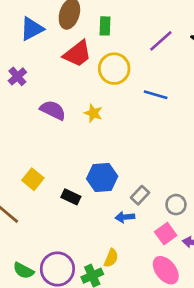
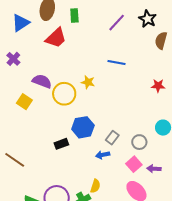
yellow circle: (114, 69) -> (64, 94), moved
yellow star: (93, 113) -> (88, 82), moved
yellow square: (33, 179) -> (24, 102), moved
black rectangle: (71, 197) -> (61, 144), turned -40

